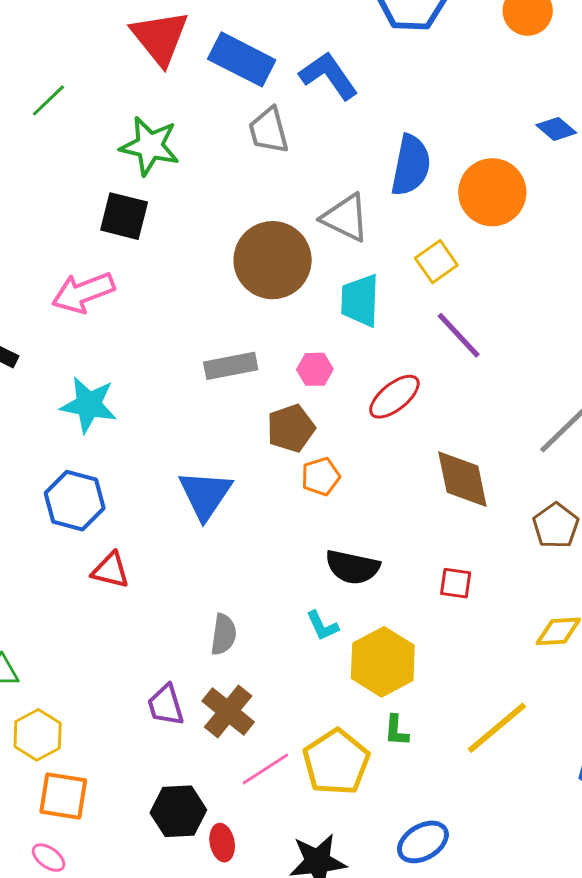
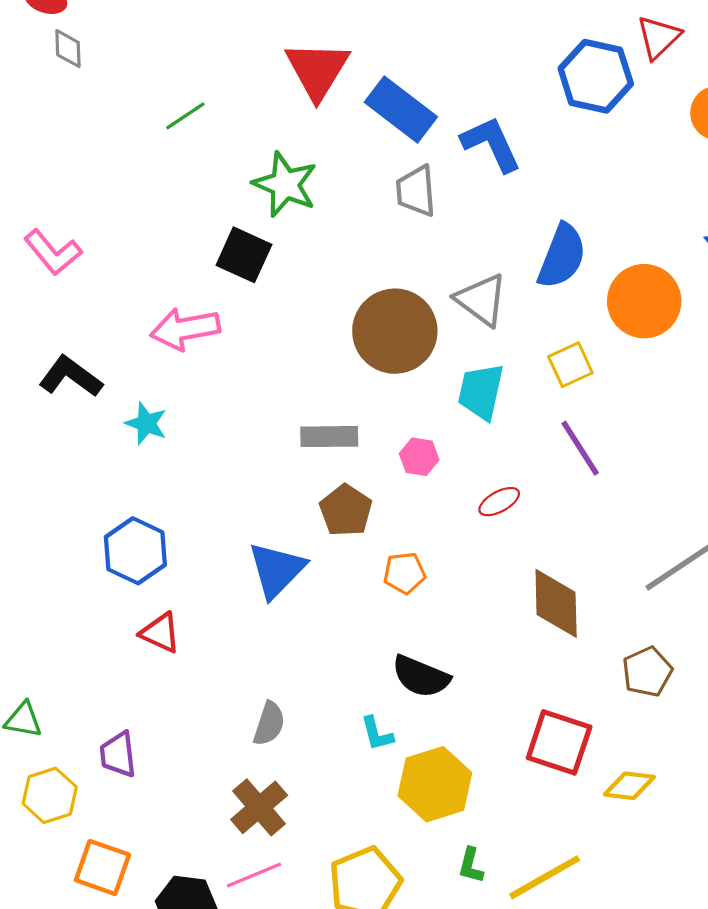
red ellipse: (394, 397) -> (499, 502), size x0.7
cyan star: (89, 405) -> (146, 423), moved, size x0.7
brown pentagon: (291, 428) -> (346, 510), moved, turned -30
red square: (456, 583) -> (559, 742), moved, size x1.8
purple trapezoid: (166, 705) -> (118, 754), moved
green L-shape: (396, 731) -> (471, 865), moved
pink line: (265, 769) -> (254, 875), moved
orange square: (63, 796) -> (102, 867), moved

